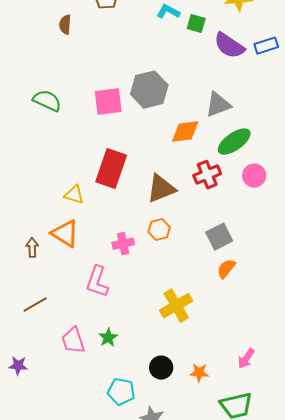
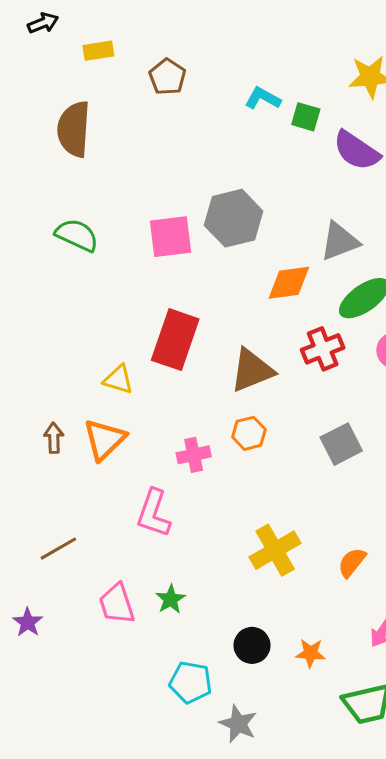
brown semicircle: (65, 25) -> (74, 129), moved, size x1.8
orange triangle: (65, 234) -> (104, 439), turned 44
brown arrow: (32, 248) -> (54, 438), moved
orange semicircle: (226, 269) -> (352, 562), moved
purple star: (18, 366) -> (28, 622), moved, turned 30

